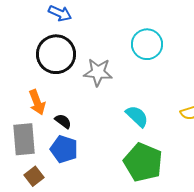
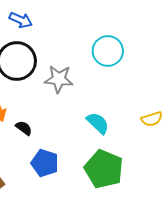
blue pentagon: (64, 149) -> (45, 163), moved

